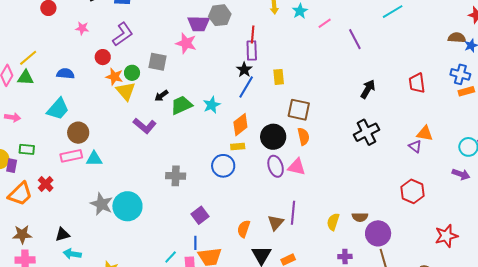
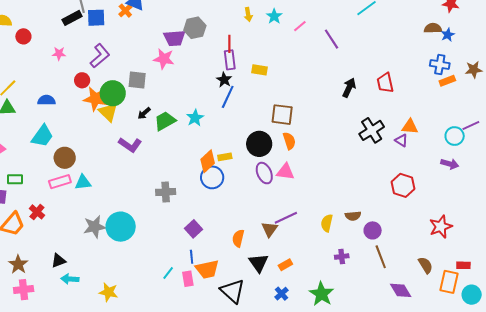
green circle: (132, 73) -> (113, 93), size x1.6
orange star: (114, 77) -> (96, 99), size x1.4
yellow rectangle: (279, 77) -> (260, 70), moved, turned -70
red trapezoid: (417, 83) -> (385, 83), moved
orange diamond: (240, 125) -> (208, 161), moved
black cross: (366, 132) -> (372, 130), moved
gray star: (102, 204) -> (95, 227), turned -30
purple line: (293, 213) -> (286, 218), turned 65
purple circle: (378, 233) -> (373, 230), size x0.7
brown star: (22, 234) -> (18, 264), turned -30

